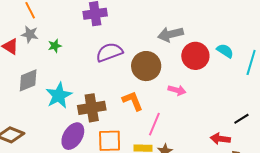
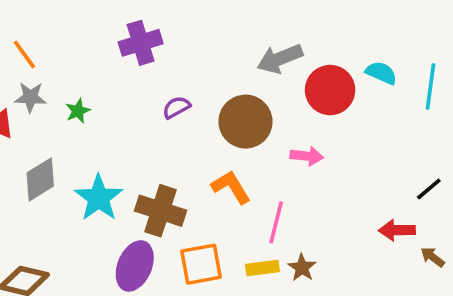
purple semicircle: (109, 52) -> (176, 107), size x0.6
brown cross: (92, 108) -> (160, 211), turned 36

